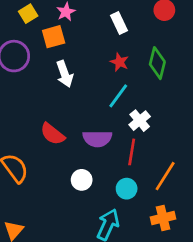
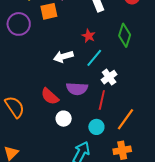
red star: (119, 62) -> (89, 36), moved
white arrow: (65, 74) -> (63, 57), moved, turned 90
red semicircle: (53, 134) -> (50, 96), moved

